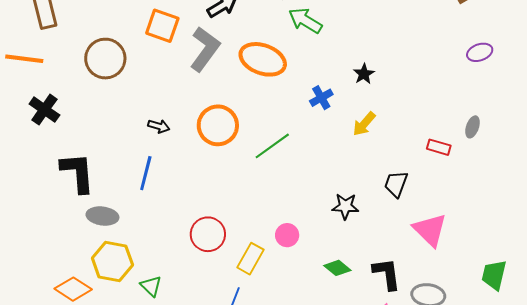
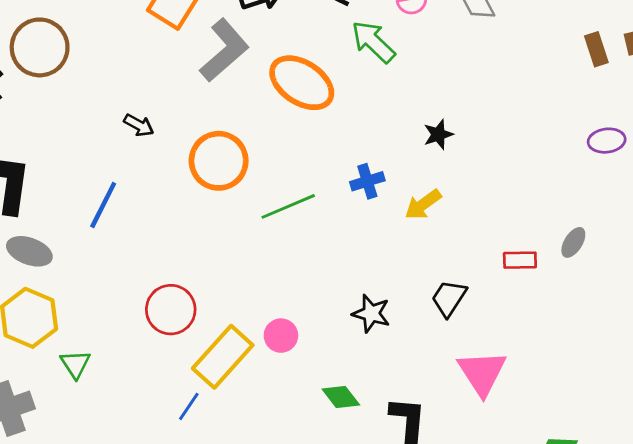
brown circle: (105, 59) -> (40, 47), moved
blue cross: (321, 98) -> (367, 181), moved
black arrow: (159, 126) -> (139, 125), moved
red rectangle: (439, 147) -> (520, 260), turned -30
yellow rectangle: (251, 259) -> (223, 357), size x1.4

